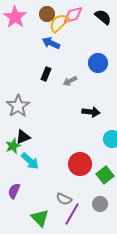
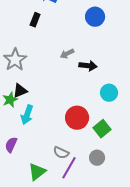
black rectangle: (46, 74) -> (35, 20), moved
gray arrow: (70, 81) -> (67, 54), moved
cyan arrow: (30, 161) -> (27, 115), turned 66
green triangle: (40, 218) -> (37, 172), turned 36

